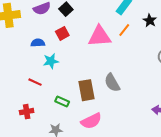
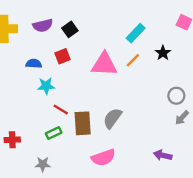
red line: (35, 82) -> (61, 110), moved
gray semicircle: (112, 83) -> (112, 118), turned 60
green rectangle: (62, 102) -> (54, 133), turned -56
pink semicircle: (91, 121) -> (103, 158), moved

